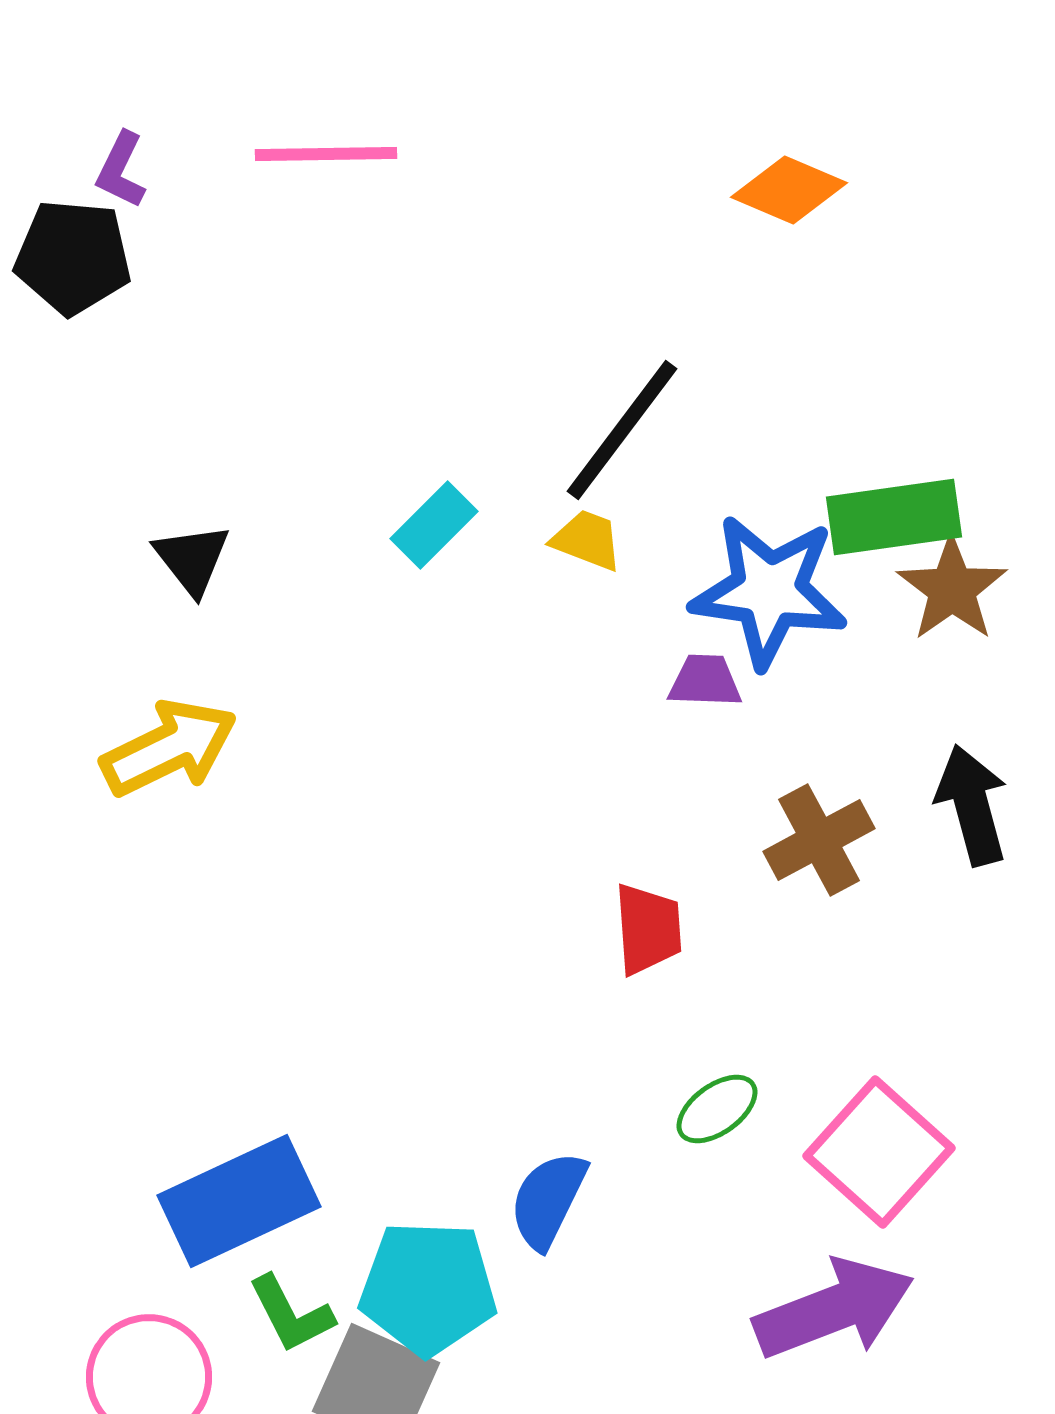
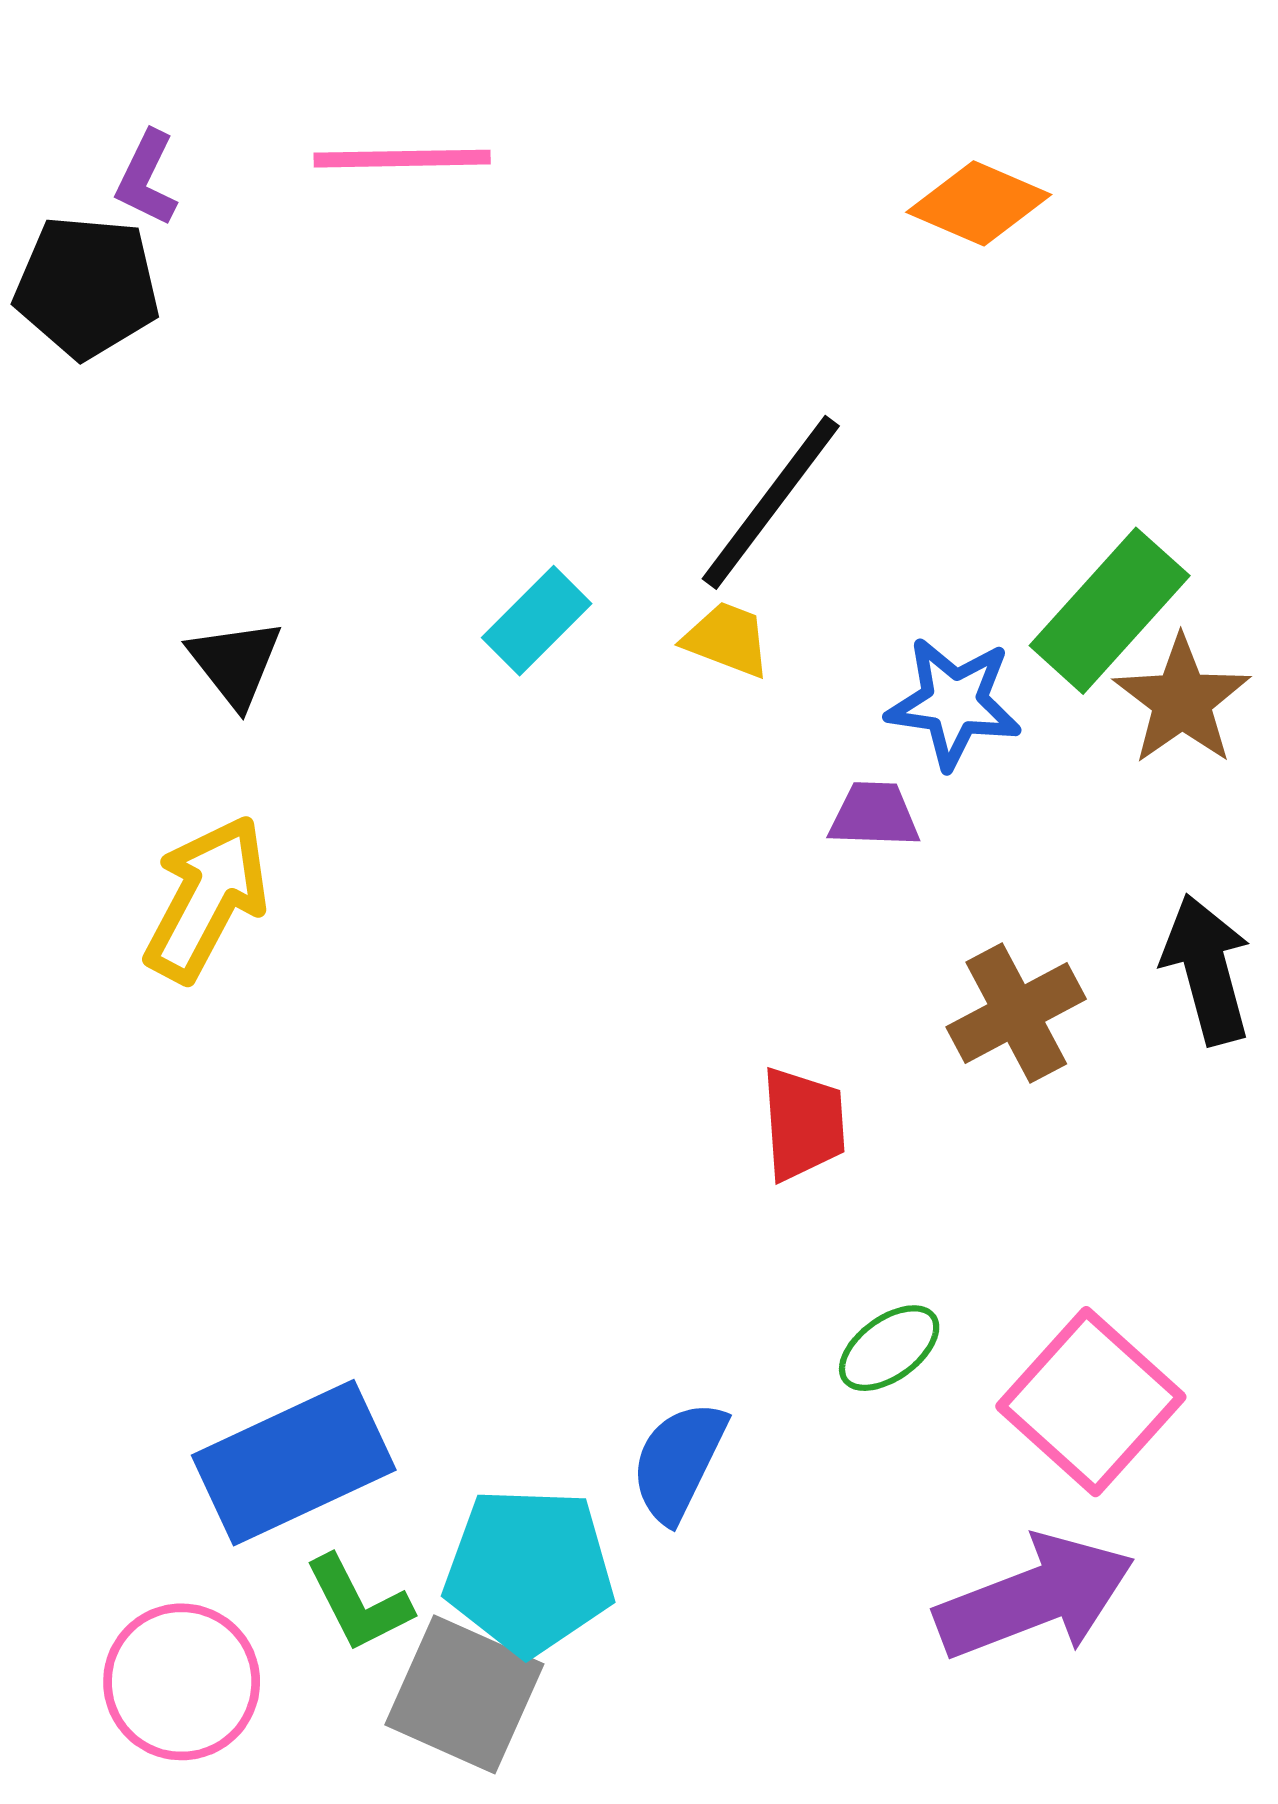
green rectangle: (894, 517) -> (1110, 611), turned -40
blue star: (769, 591) -> (954, 703), size x0.7
yellow arrow: (169, 748) -> (207, 898), turned -36

